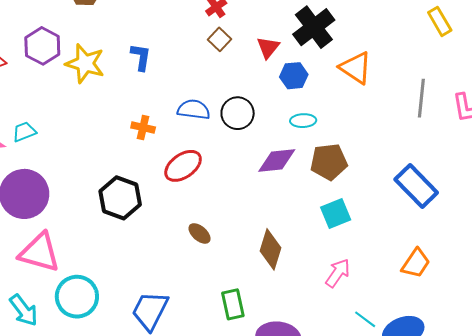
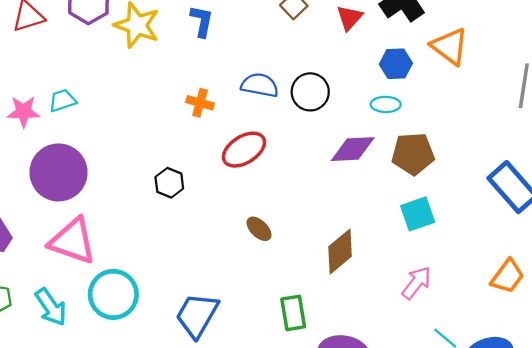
blue hexagon: (294, 76) -> (396, 64), moved
black hexagon: (120, 198) -> (169, 183), size x0.6
brown diamond: (270, 249) -> (340, 251), turned 30

